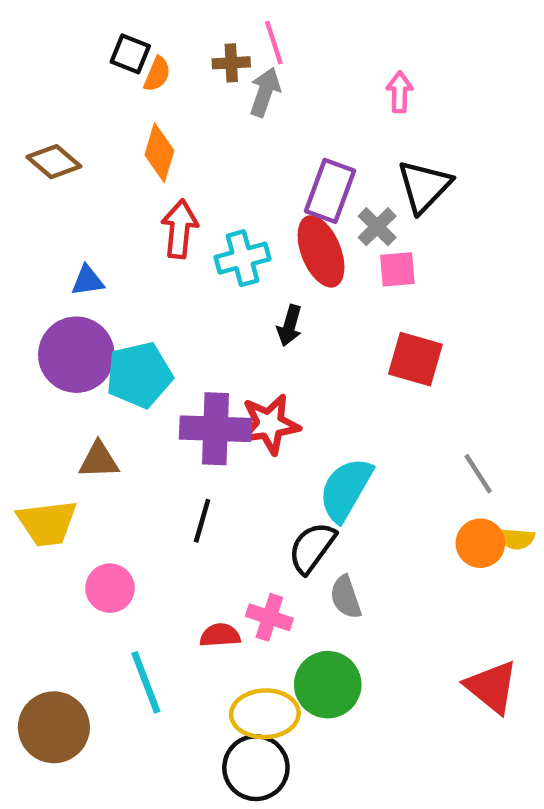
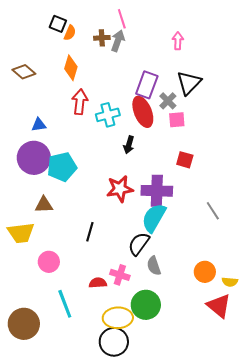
brown cross: (231, 63) -> (102, 38), moved
red square: (415, 359) -> (185, 160), size x0.7
purple cross: (216, 429) -> (157, 191), moved
yellow semicircle: (516, 539) -> (230, 282), moved
orange circle: (480, 543) -> (205, 272), moved

